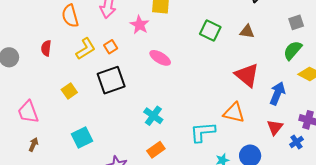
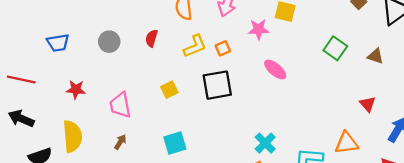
pink star: (139, 25) -> (258, 29), turned 30
red triangle: (247, 75) -> (368, 104), size x0.6
orange triangle: (234, 113) -> (346, 143), turned -30
cyan cross: (153, 116) -> (265, 143), moved

